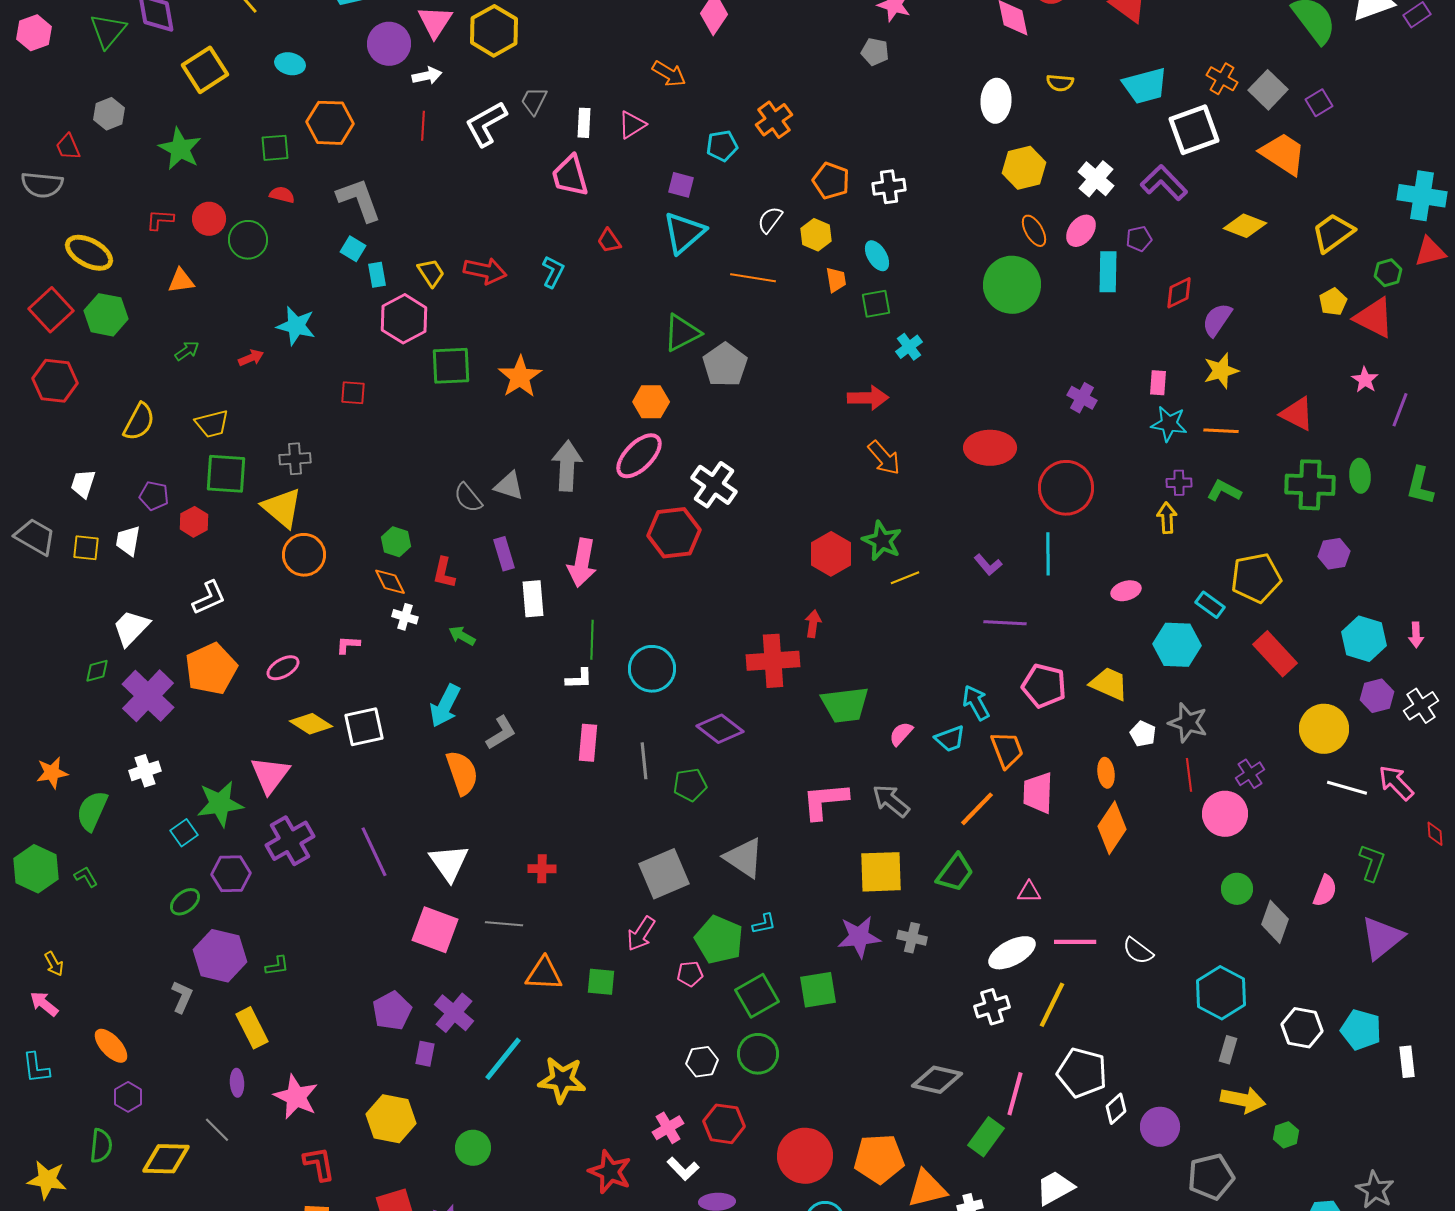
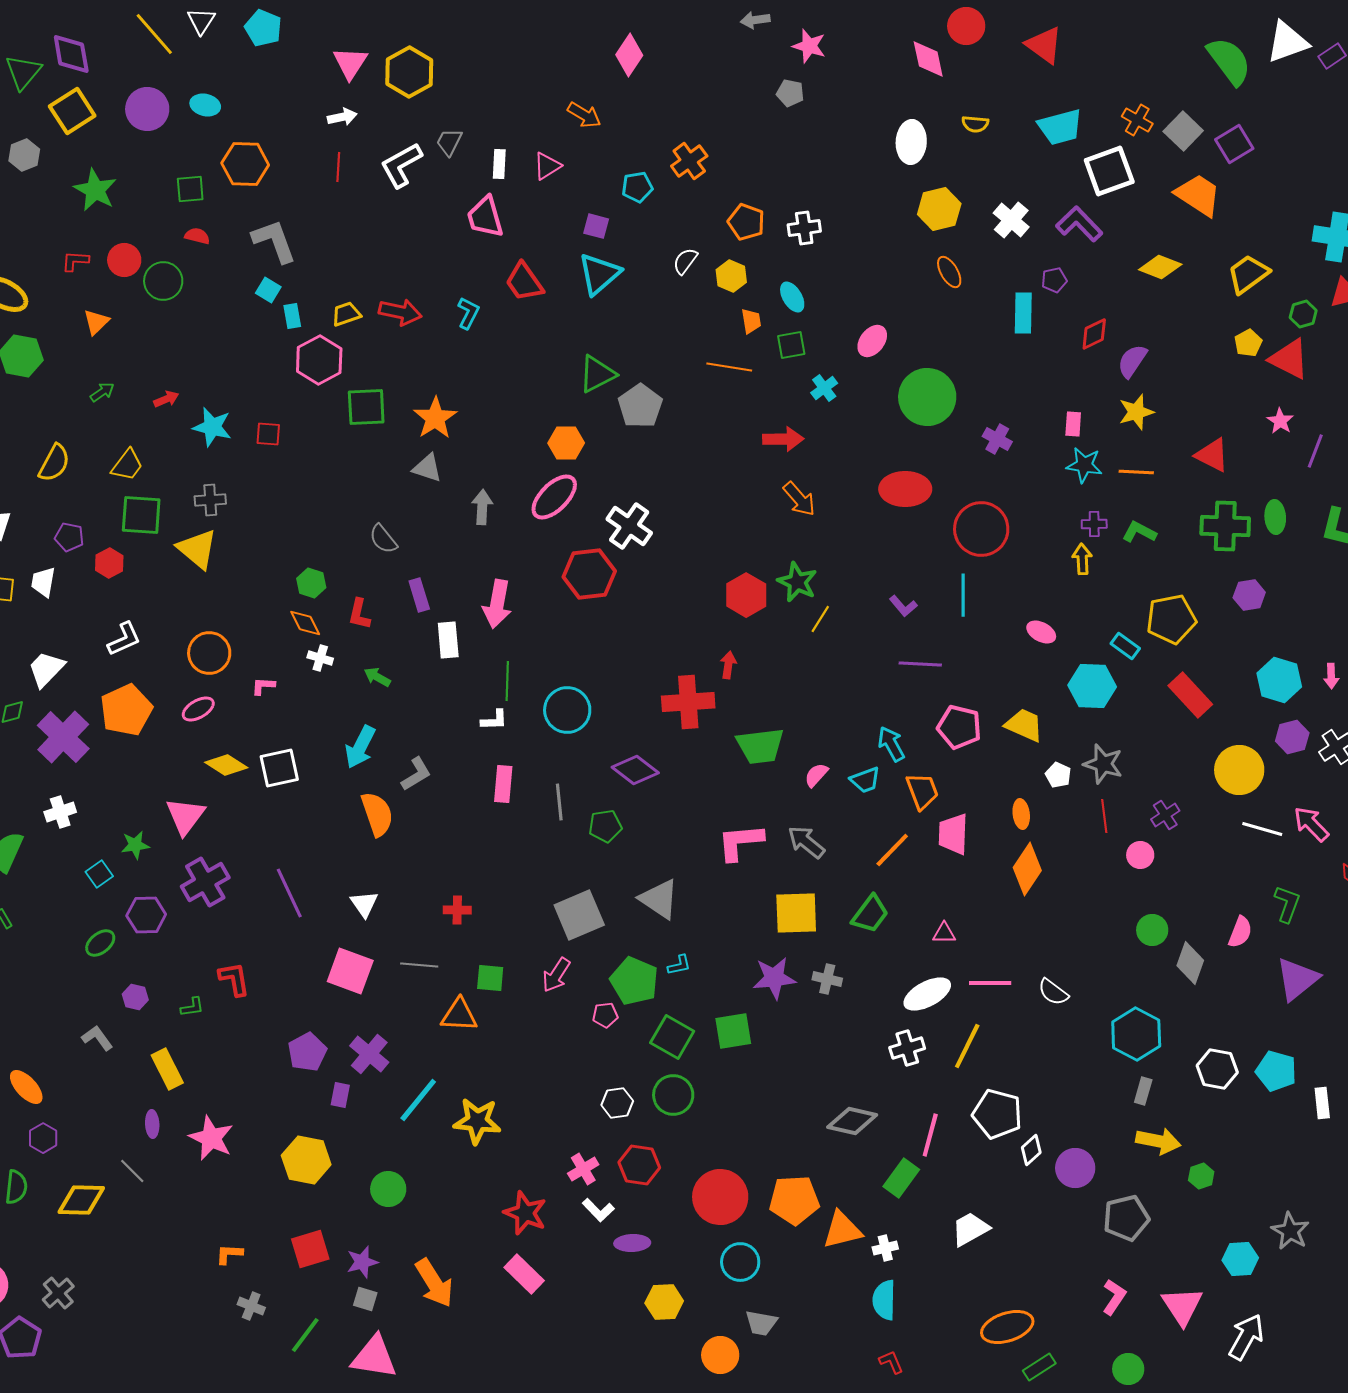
purple circle: (389, 44) -> (147, 109), moved
yellow square: (205, 70) -> (72, 111), moved
purple square: (1319, 103) -> (1234, 144), size x1.4
pink ellipse: (1081, 231) -> (872, 341), moved
red trapezoid: (609, 241) -> (524, 282), size x1.6
yellow trapezoid: (431, 273) -> (346, 314), turned -76
orange line: (753, 278) -> (729, 367), moved
orange triangle: (181, 281) -> (96, 322), turned -36
green circle: (1012, 285) -> (927, 397), moved
cyan star: (296, 326) -> (212, 427), moved
yellow trapezoid: (212, 424) -> (127, 465), turned -39
gray arrow: (567, 466) -> (482, 507), size x0.7
gray triangle: (509, 486) -> (427, 468), moved
orange circle: (304, 555) -> (209, 653), moved
yellow line: (905, 578) -> (820, 619), turned -36
pink ellipse: (1126, 591) -> (1041, 632), turned 44
green star: (220, 804) -> (135, 845), size x0.6
pink circle: (1225, 814) -> (1140, 855), size x0.6
white triangle: (449, 863) -> (364, 904), size x0.7
purple hexagon: (220, 956) -> (135, 997), size x0.5
green square: (601, 982) -> (490, 978), moved
green square: (757, 996) -> (672, 1037), turned -30
gray L-shape: (182, 997) -> (97, 1038), turned -60
red L-shape: (319, 1164) -> (234, 979), moved

